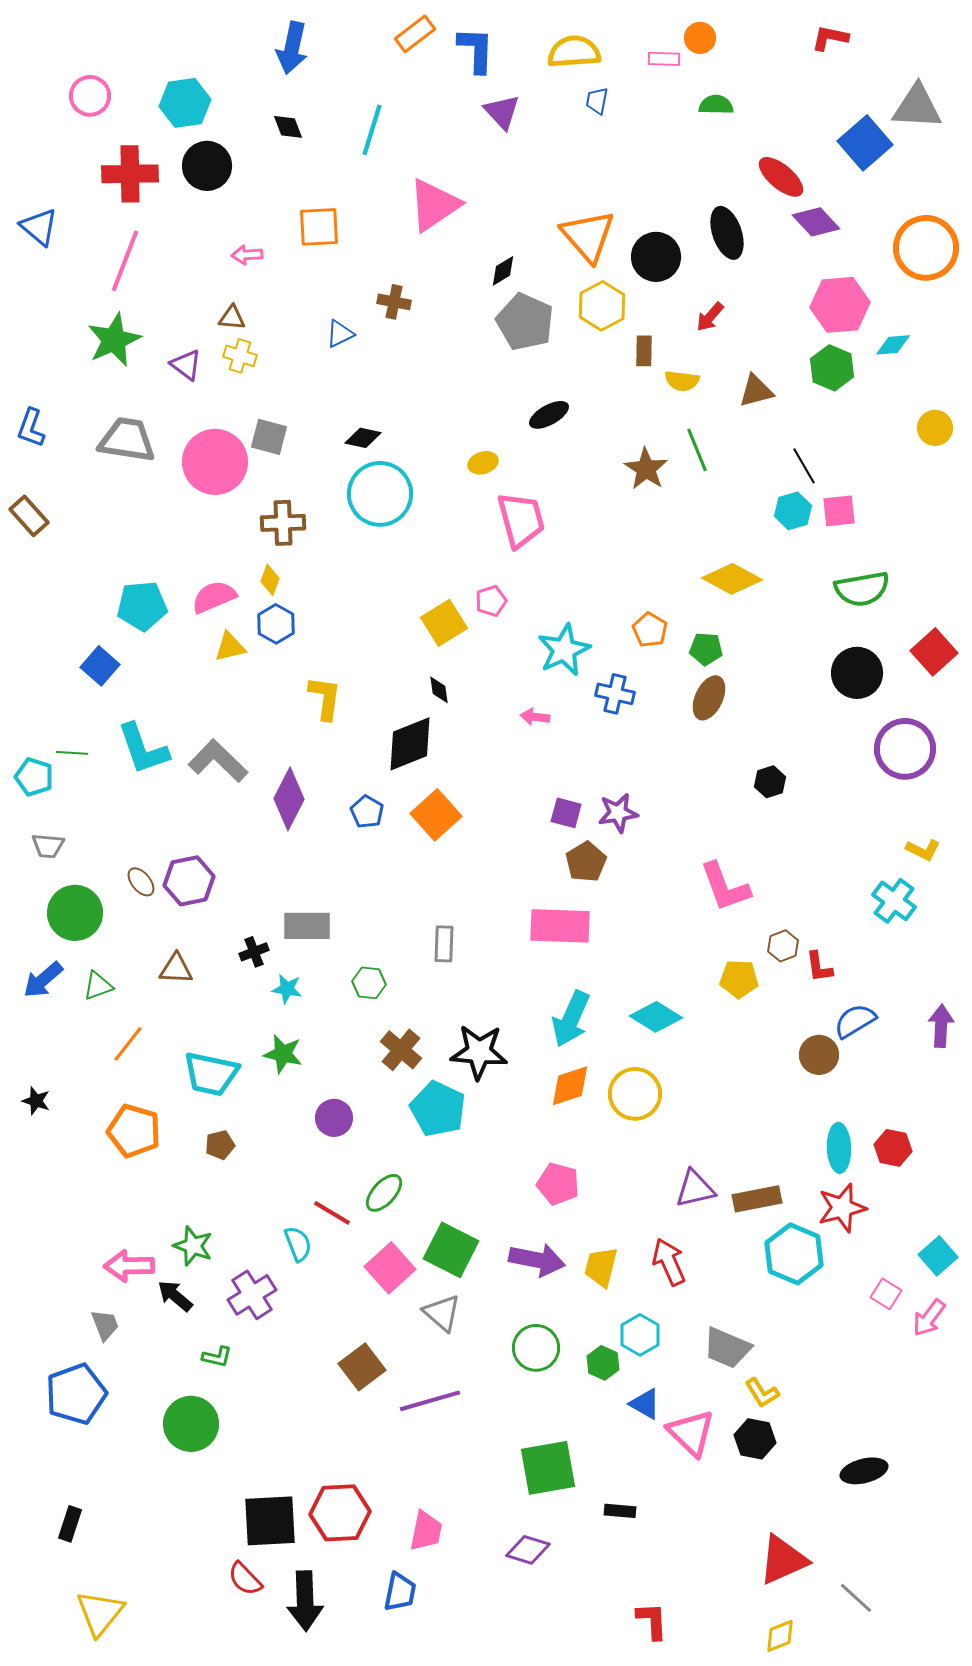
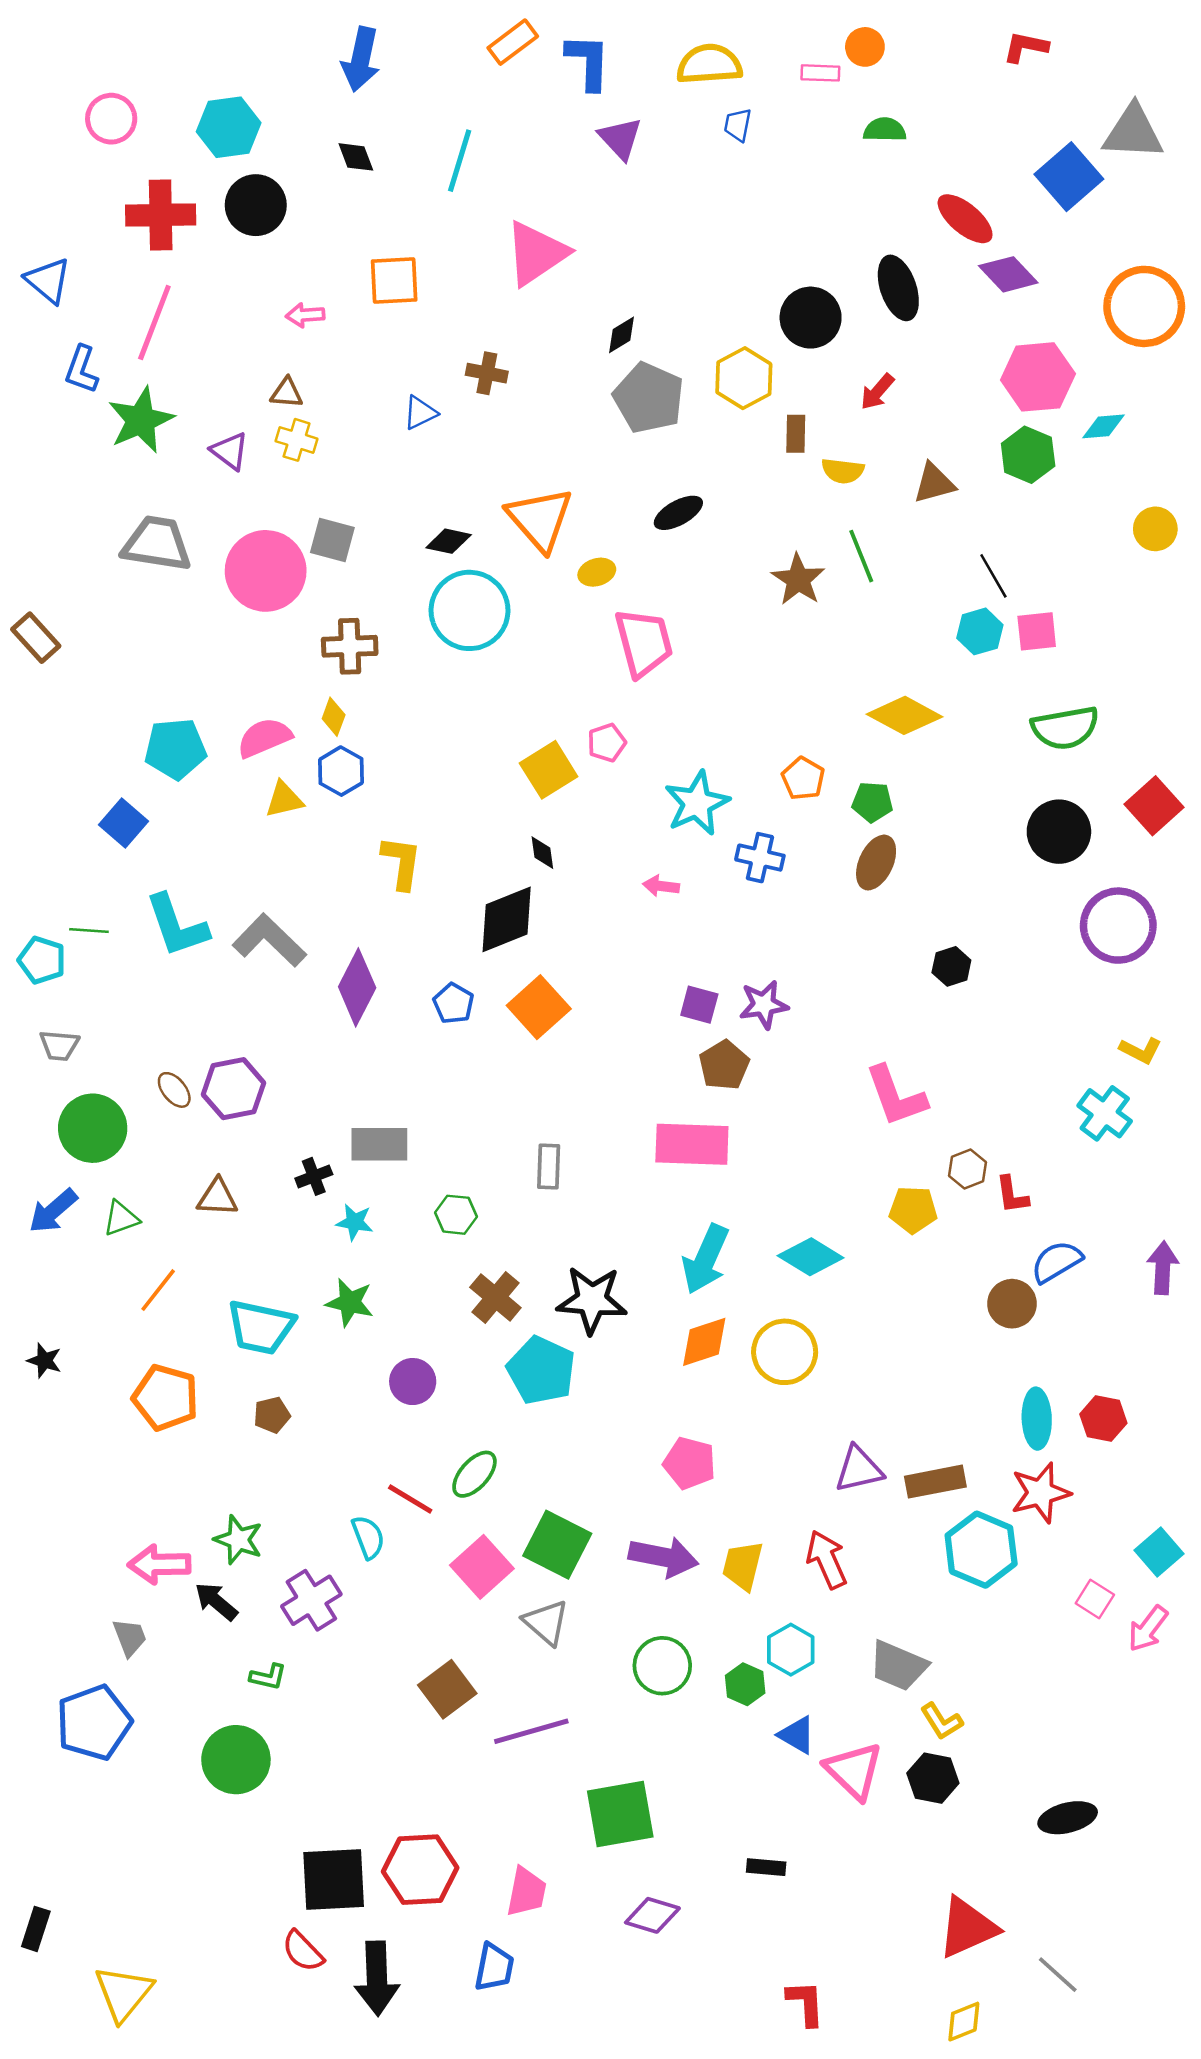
orange triangle: (588, 236) -> (540, 519), moved
blue L-shape: (31, 428) -> (82, 369), moved
green square: (548, 1468) -> (620, 1814), moved
black rectangle: (70, 1524) -> (36, 1929), moved

